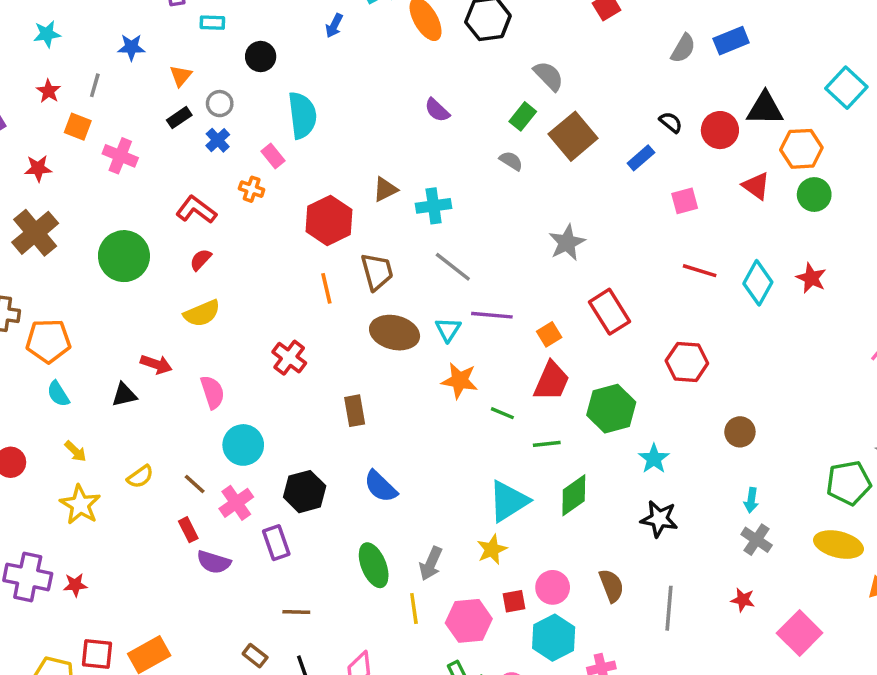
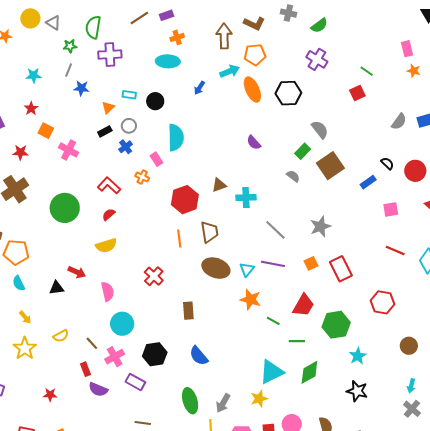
cyan rectangle: (212, 23) -> (129, 95), moved
gray line: (95, 85) -> (69, 70), moved
gray line: (453, 267) -> (275, 230), moved
orange square: (549, 334) -> (311, 263), moved
purple rectangle: (276, 543) -> (135, 382), turned -48
red star: (75, 585) -> (50, 395), moved

